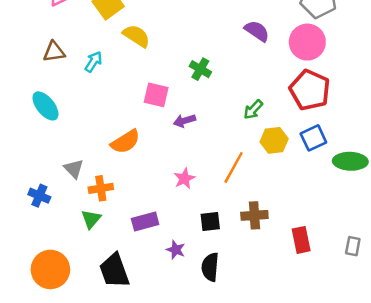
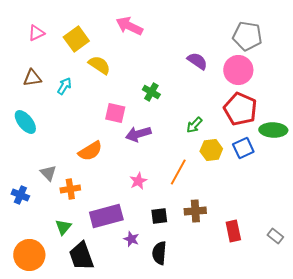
purple arrow: (184, 121) -> (138, 134), size x1.4
green ellipse: (350, 161) -> (273, 130), moved
green triangle: (91, 219) -> (63, 227), moved
purple rectangle: (145, 222) -> (106, 216), size x1.5
gray rectangle: (353, 246) -> (275, 236), turned -63

